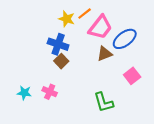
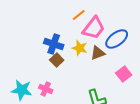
yellow star: (67, 19) -> (80, 48), moved
cyan star: (24, 93) -> (22, 90), size x1.5

